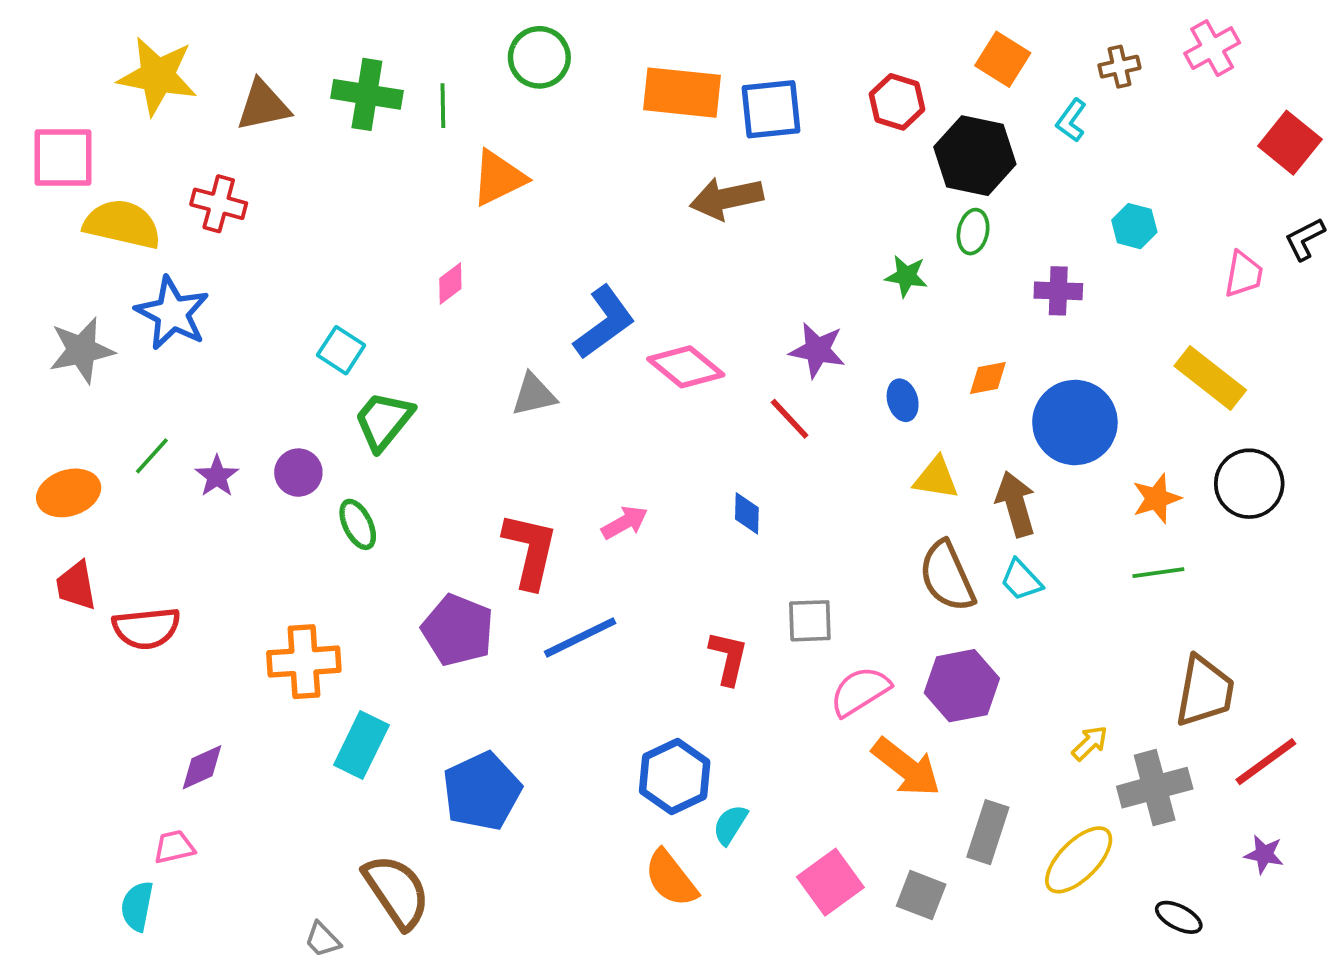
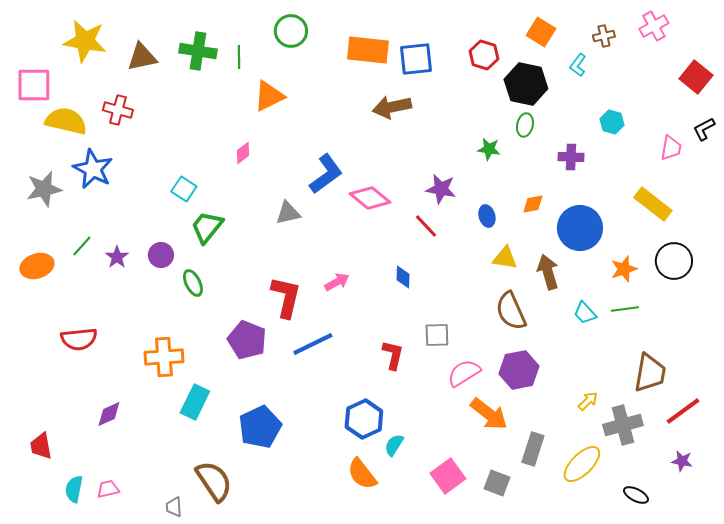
cyan trapezoid: (1021, 580) -> (585, 313), moved
red trapezoid: (76, 586) -> (41, 446), moved
pink trapezoid: (174, 847) -> (108, 489), moved
gray trapezoid: (322, 940) -> (174, 507), turned 40

